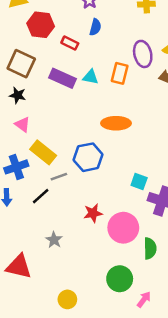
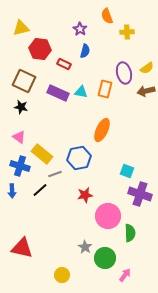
orange ellipse: (116, 123) -> (102, 130), turned -65
pink triangle: (22, 124) -> (19, 137), moved
blue cross: (16, 167) -> (20, 166), turned 36
cyan square: (139, 182) -> (127, 171), moved
red star: (93, 213) -> (85, 195), moved
gray star: (54, 240) -> (85, 247), moved

